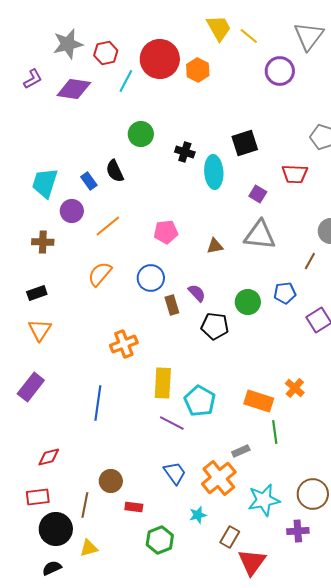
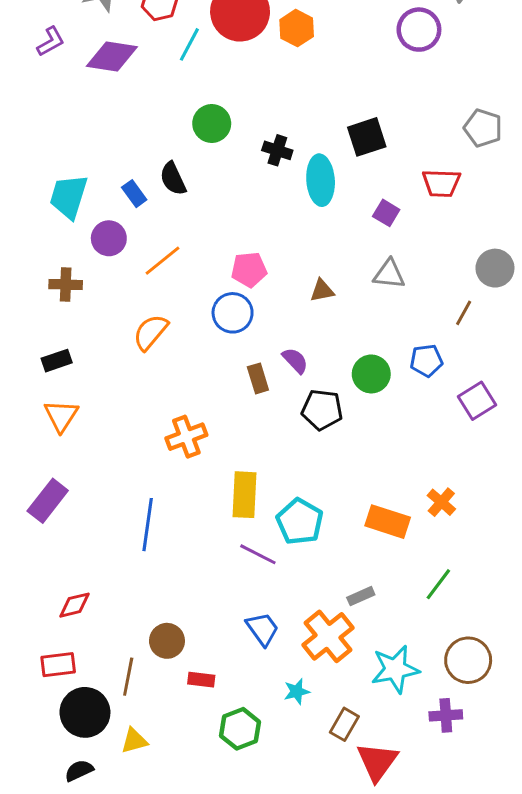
gray triangle: (260, 235) -> (389, 274), size x0.7
blue circle: (151, 278) -> (233, 313), moved
green line: (275, 432) -> (438, 584), moved, turned 45

